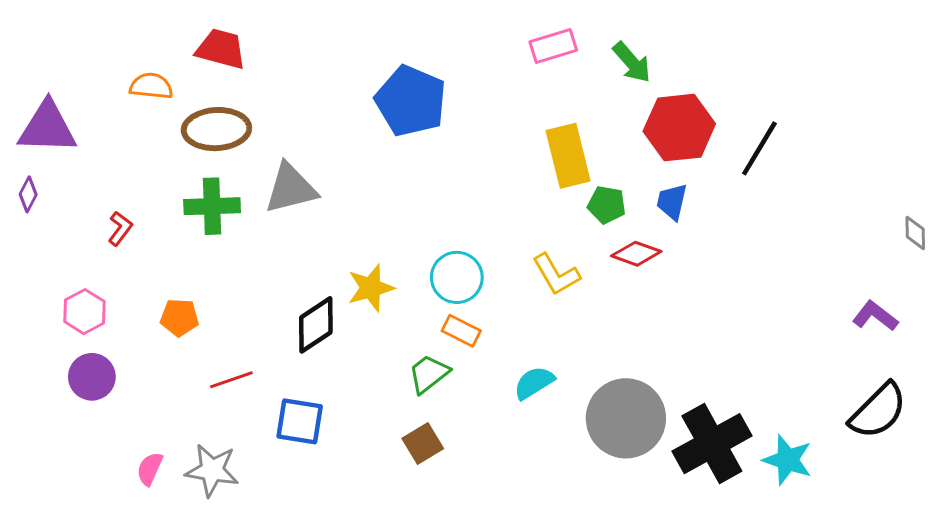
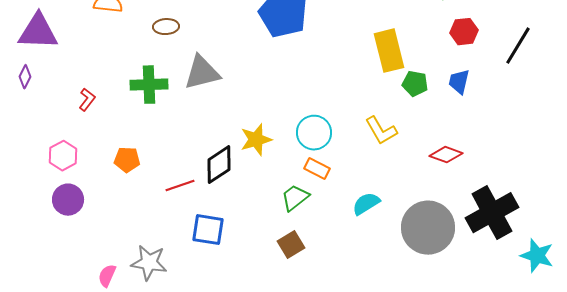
red hexagon: (679, 128) -> (464, 32), size x0.6
brown ellipse: (216, 129) -> (166, 27), moved, size x0.6
red diamond: (636, 254) -> (446, 155), moved
red line: (231, 380) -> (180, 186), moved
black cross: (712, 444) -> (492, 213), moved
pink semicircle: (150, 469) -> (107, 276), moved

